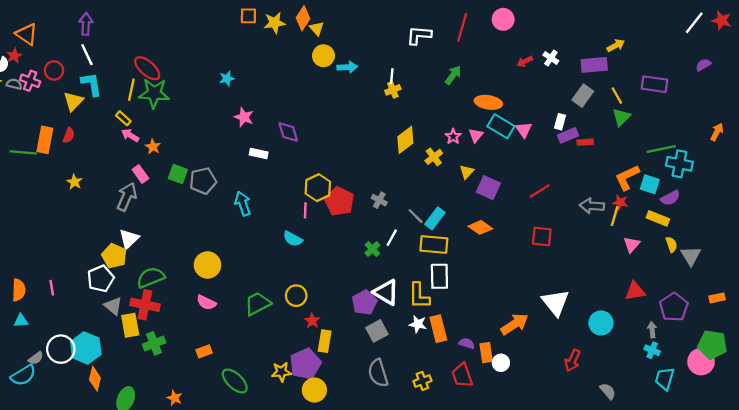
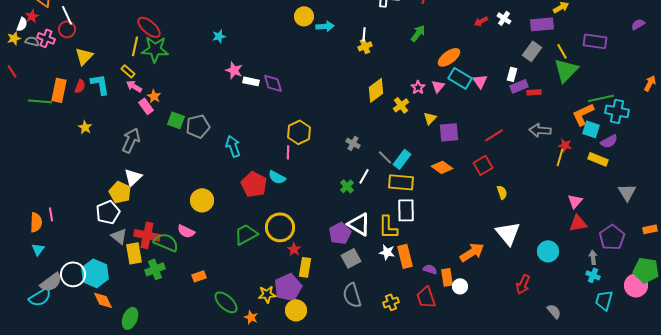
white line: (87, 55) -> (67, 15), moved
cyan L-shape: (92, 84) -> (100, 84), moved
orange ellipse: (488, 102) -> (449, 57), turned -45
green triangle: (621, 117) -> (566, 70), size x1.5
white rectangle: (259, 154) -> (251, 81), moved
pink rectangle: (140, 174) -> (146, 106), moved
orange L-shape: (627, 177) -> (583, 114), moved
purple square: (488, 188) -> (449, 132), turned -30
red pentagon: (339, 201) -> (254, 184), moved
gray arrow: (592, 206) -> (540, 130), moved
red square: (542, 237) -> (483, 165), moved, turned -36
pink triangle: (632, 244) -> (575, 201), moved
yellow semicircle: (671, 244) -> (502, 192), moved
green semicircle: (151, 277) -> (166, 242), moved, turned 45
pink line: (52, 288) -> (51, 214), moved
yellow circle: (296, 296) -> (280, 227), size x1.5
pink semicircle: (206, 302) -> (186, 231), moved
cyan triangle: (21, 321) -> (38, 249), turned -48
gray semicircle: (36, 358) -> (51, 282), size x1.6
orange diamond: (95, 379) -> (103, 300), turned -40
orange star: (175, 398) -> (251, 317), moved

